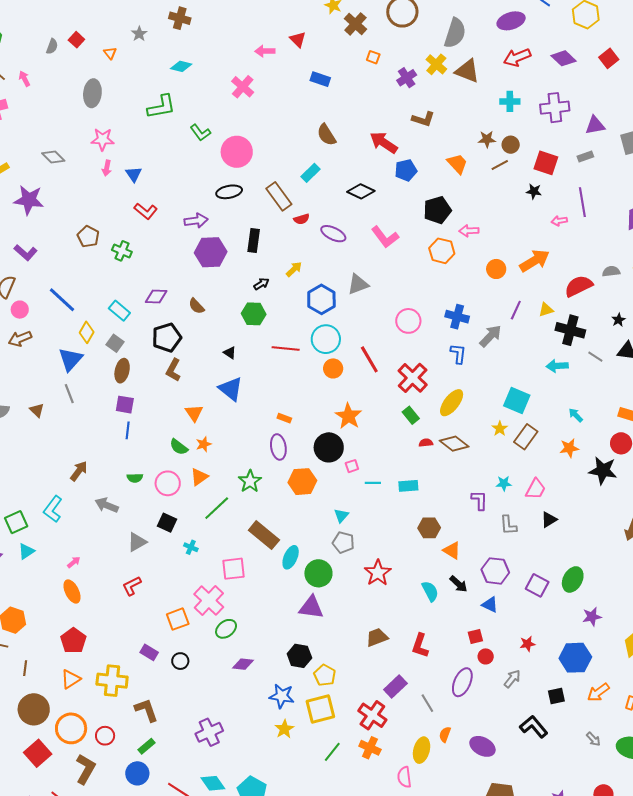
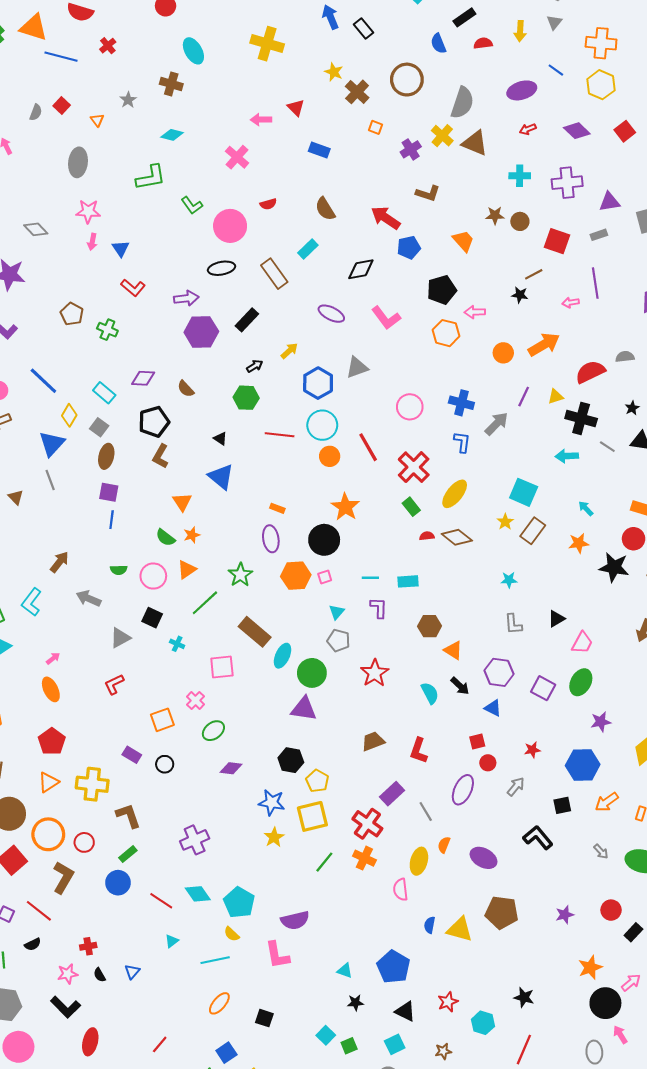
red arrow: (517, 57) -> (528, 129), size x0.6
brown line: (500, 165) -> (534, 274), moved
black diamond: (361, 191) -> (361, 269), turned -36
black star: (534, 191) -> (520, 295), moved
red semicircle: (302, 219) -> (268, 204), moved
black rectangle: (254, 240) -> (247, 320), turned 35
pink square: (352, 466) -> (325, 577), moved
pink trapezoid: (536, 489) -> (582, 643), moved
purple L-shape: (479, 500) -> (379, 608), moved
pink cross: (209, 601) -> (196, 701), size x0.6

